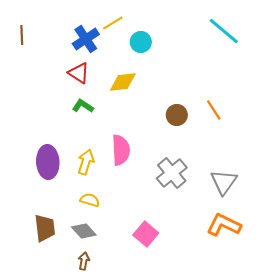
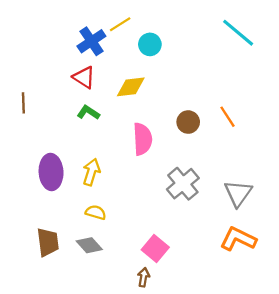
brown line: (22, 35) -> (23, 103), moved
pink semicircle: (121, 150) -> (142, 139), moved
brown arrow: (84, 261) -> (144, 277), moved

